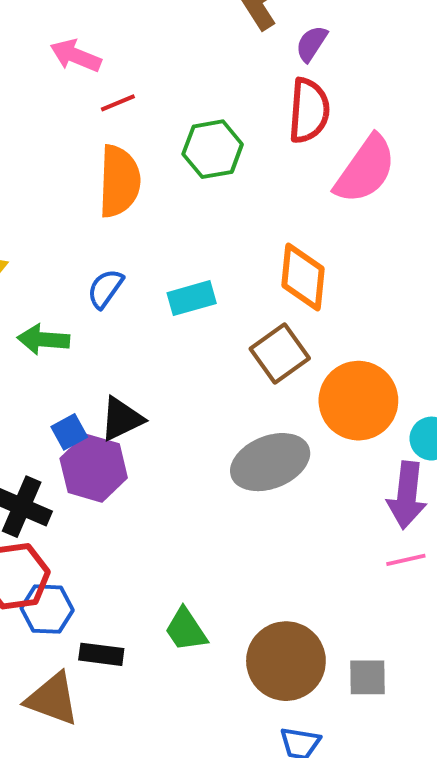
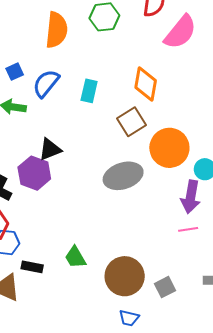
blue semicircle: (105, 289) -> (46, 83), size x1.4
cyan rectangle: (192, 298) -> (89, 91), turned -65
blue square: (69, 432) -> (15, 72), moved
gray square: (367, 677) -> (165, 287), turned -30

